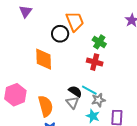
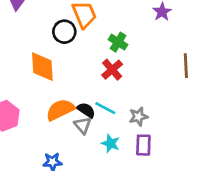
red cross: (95, 62) -> (112, 70), turned 35
gray star: (98, 100) -> (138, 117), moved
orange semicircle: (46, 106) -> (60, 110), moved, turned -100

